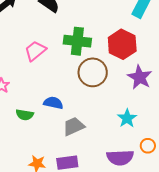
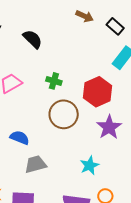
green cross: (77, 41) -> (54, 81), size x0.6

